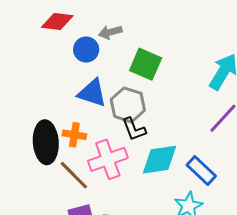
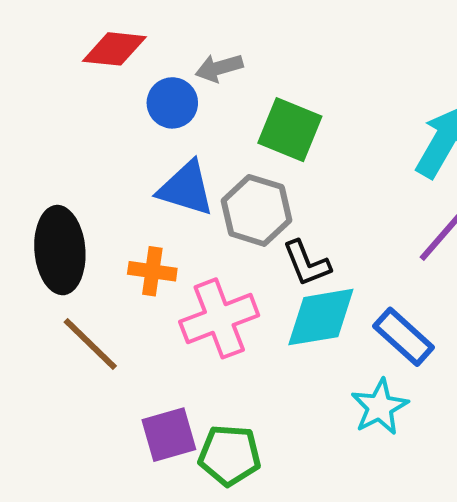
black L-shape: (134, 129) -> (307, 263), moved
black ellipse: (46, 142) -> (60, 250), moved
brown line: (74, 175) -> (90, 344), moved

